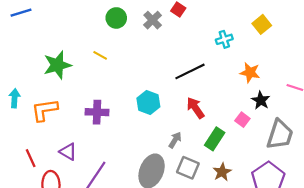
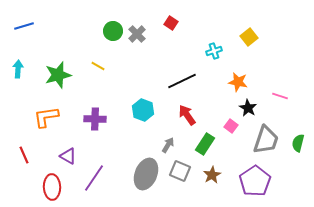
gray cross: (153, 20) -> (137, 34), moved
cyan arrow: (15, 98) -> (18, 69), moved
red line: (31, 158) -> (24, 155), moved

